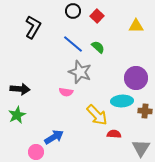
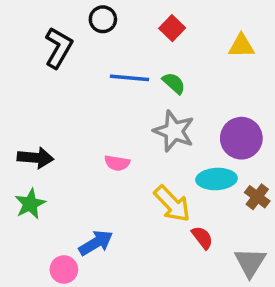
black circle: (73, 11) -> (103, 19), moved
blue line: (73, 44) -> (130, 78), turned -35
gray star: (80, 72) -> (174, 131), moved
brown cross: (145, 111) -> (257, 197), turned 32
red semicircle: (114, 134) -> (202, 238), turned 48

